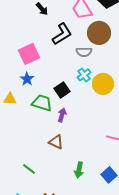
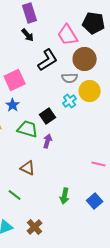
yellow circle: (103, 84) -> (90, 91), moved
brown triangle: (56, 142) -> (28, 168), moved

